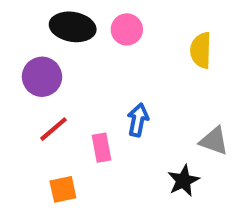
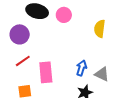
blue arrow: (138, 120) -> (81, 68), moved
pink rectangle: (101, 148) -> (46, 72), size x1.5

